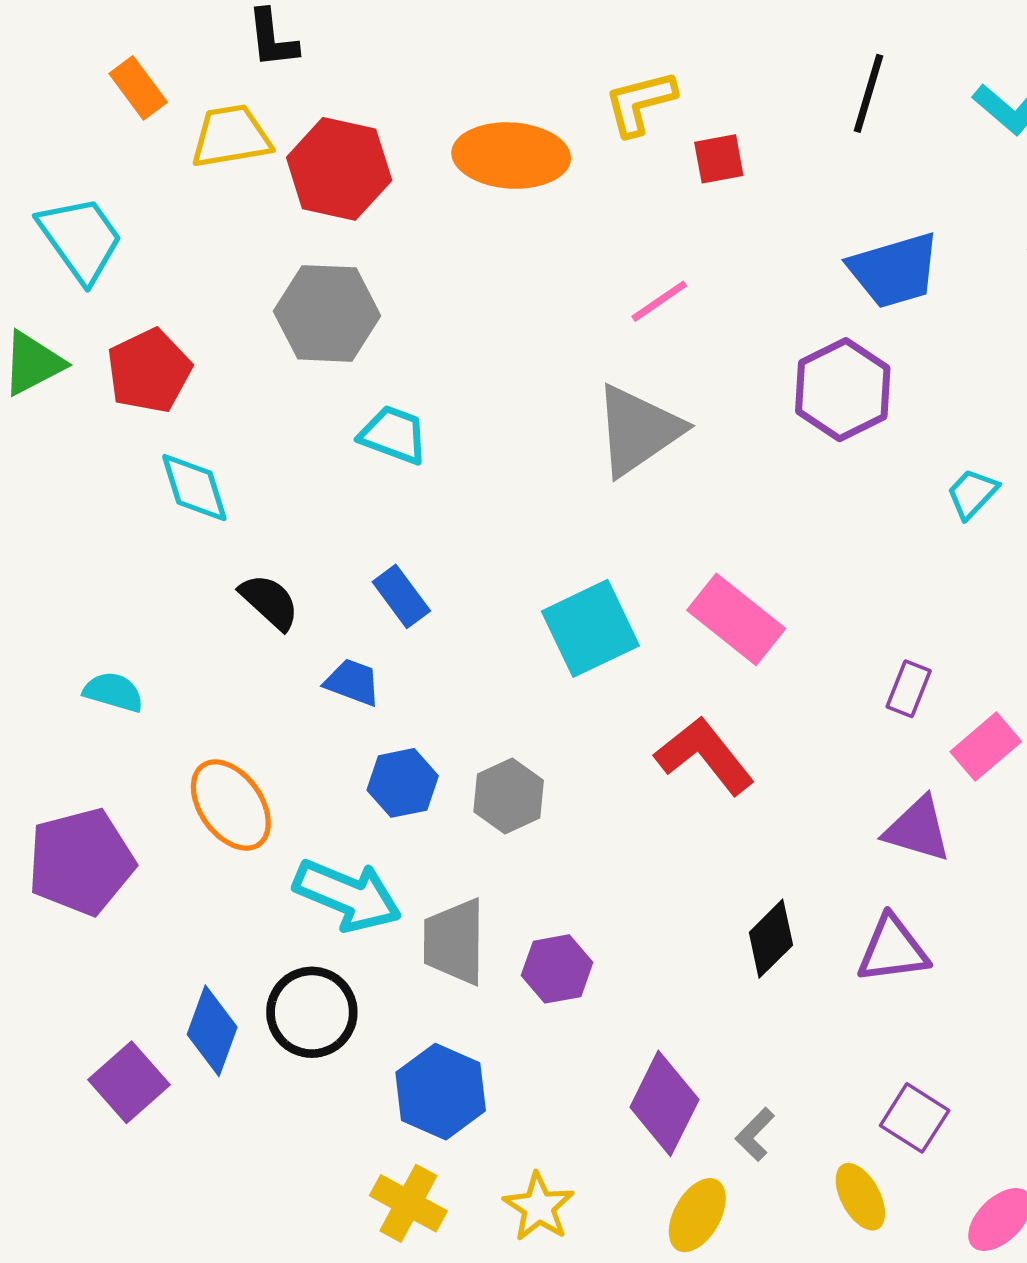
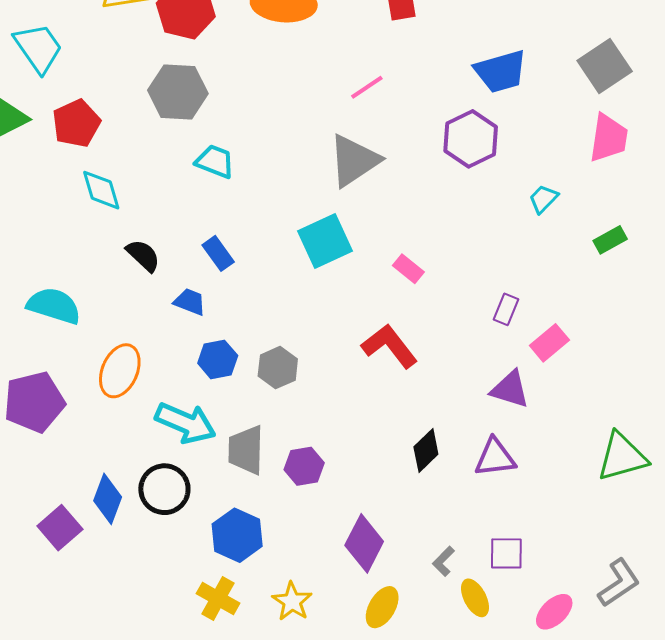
pink rectangle: (736, 619) -> (408, 269), size x0.6
cyan square: (590, 628) -> (325, 241), moved
cyan semicircle: (113, 692) -> (54, 306), size x1.6
orange ellipse: (231, 805) -> (120, 371), turned 58
purple square: (915, 1118) -> (506, 553), turned -33
gray L-shape: (755, 1134) -> (443, 561), moved

